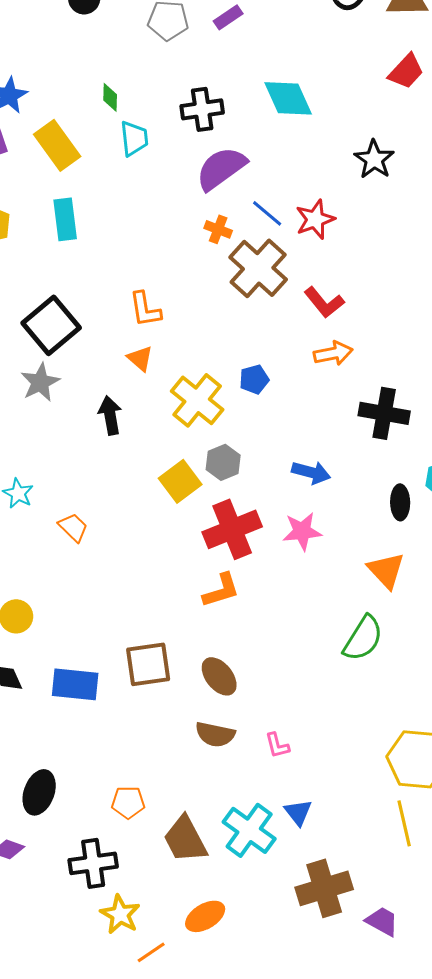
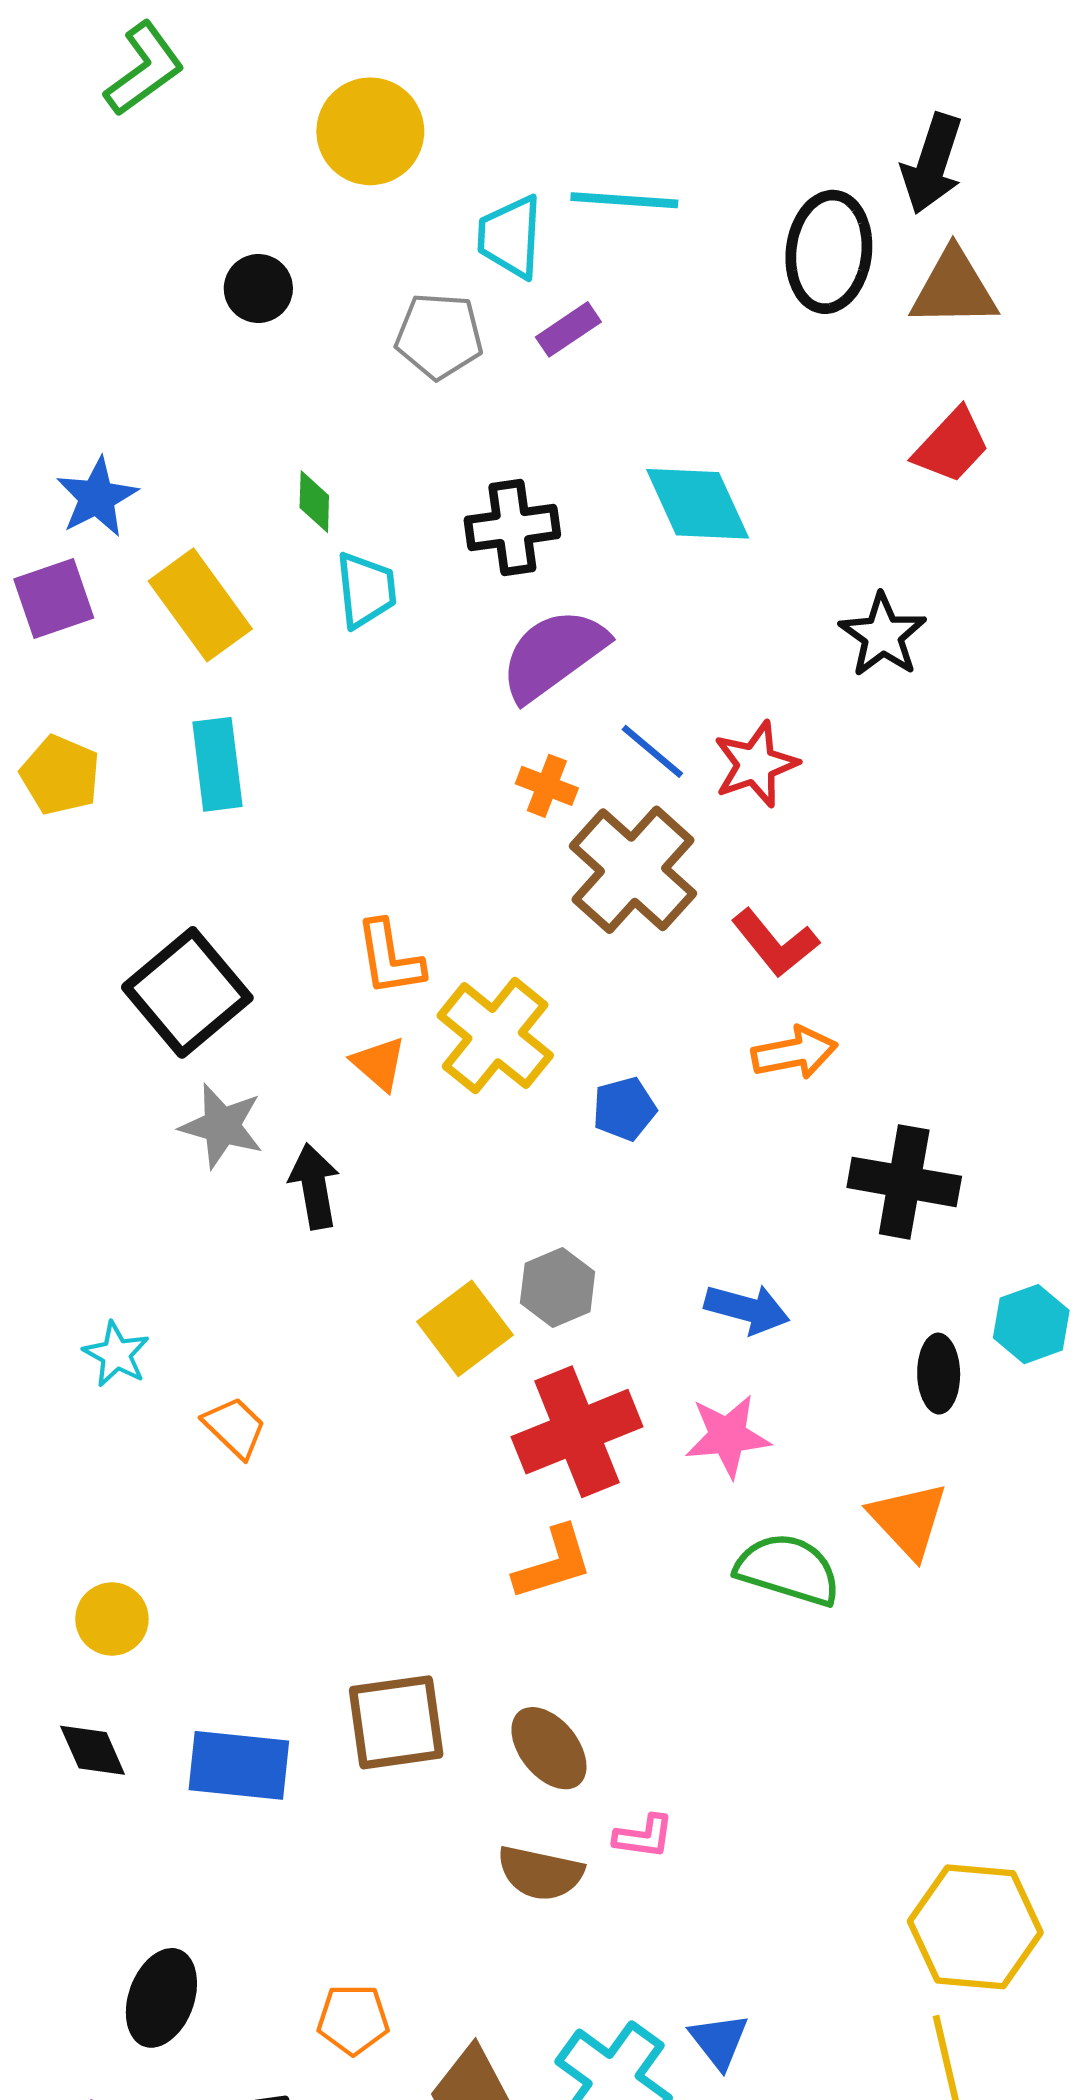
gray star: (40, 382) -> (222, 1126), moved, turned -30
yellow cross: (197, 400) -> (495, 1036), moved
green semicircle: (363, 638) -> (788, 1569), moved, turned -105
pink L-shape: (277, 745) -> (644, 1836), moved, turned -68

